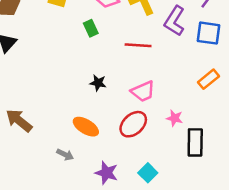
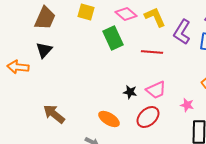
green rectangle: (91, 28) -> (113, 38), size x1.6
black star: (98, 83) -> (130, 92), moved
pink star: (175, 118) -> (187, 105), moved

